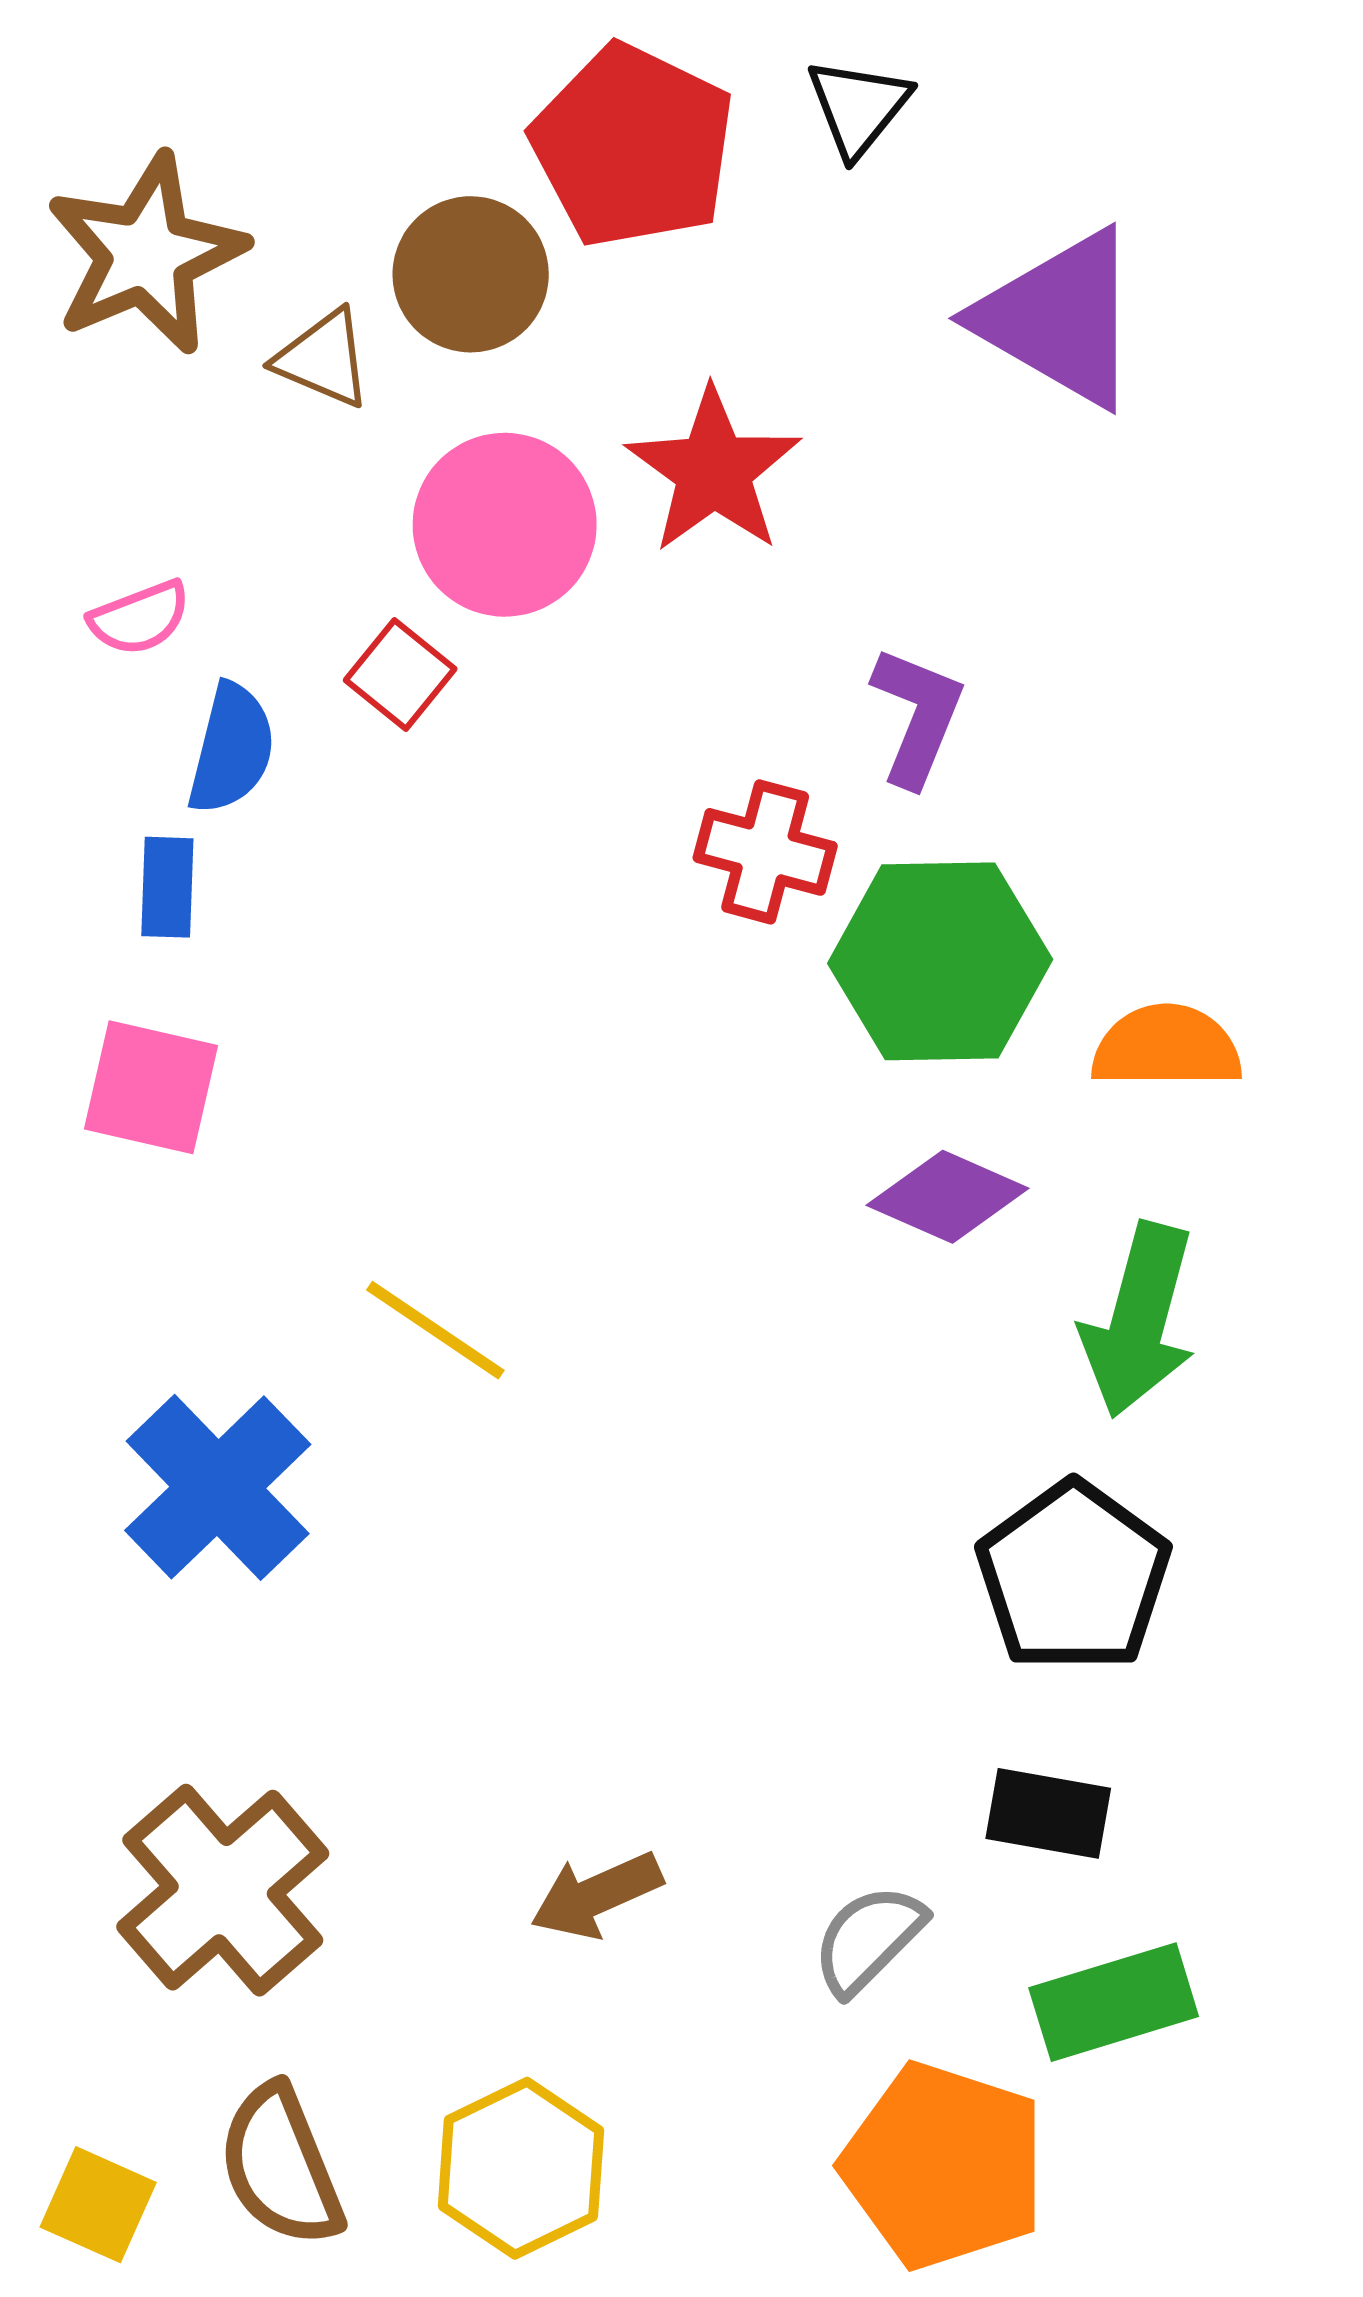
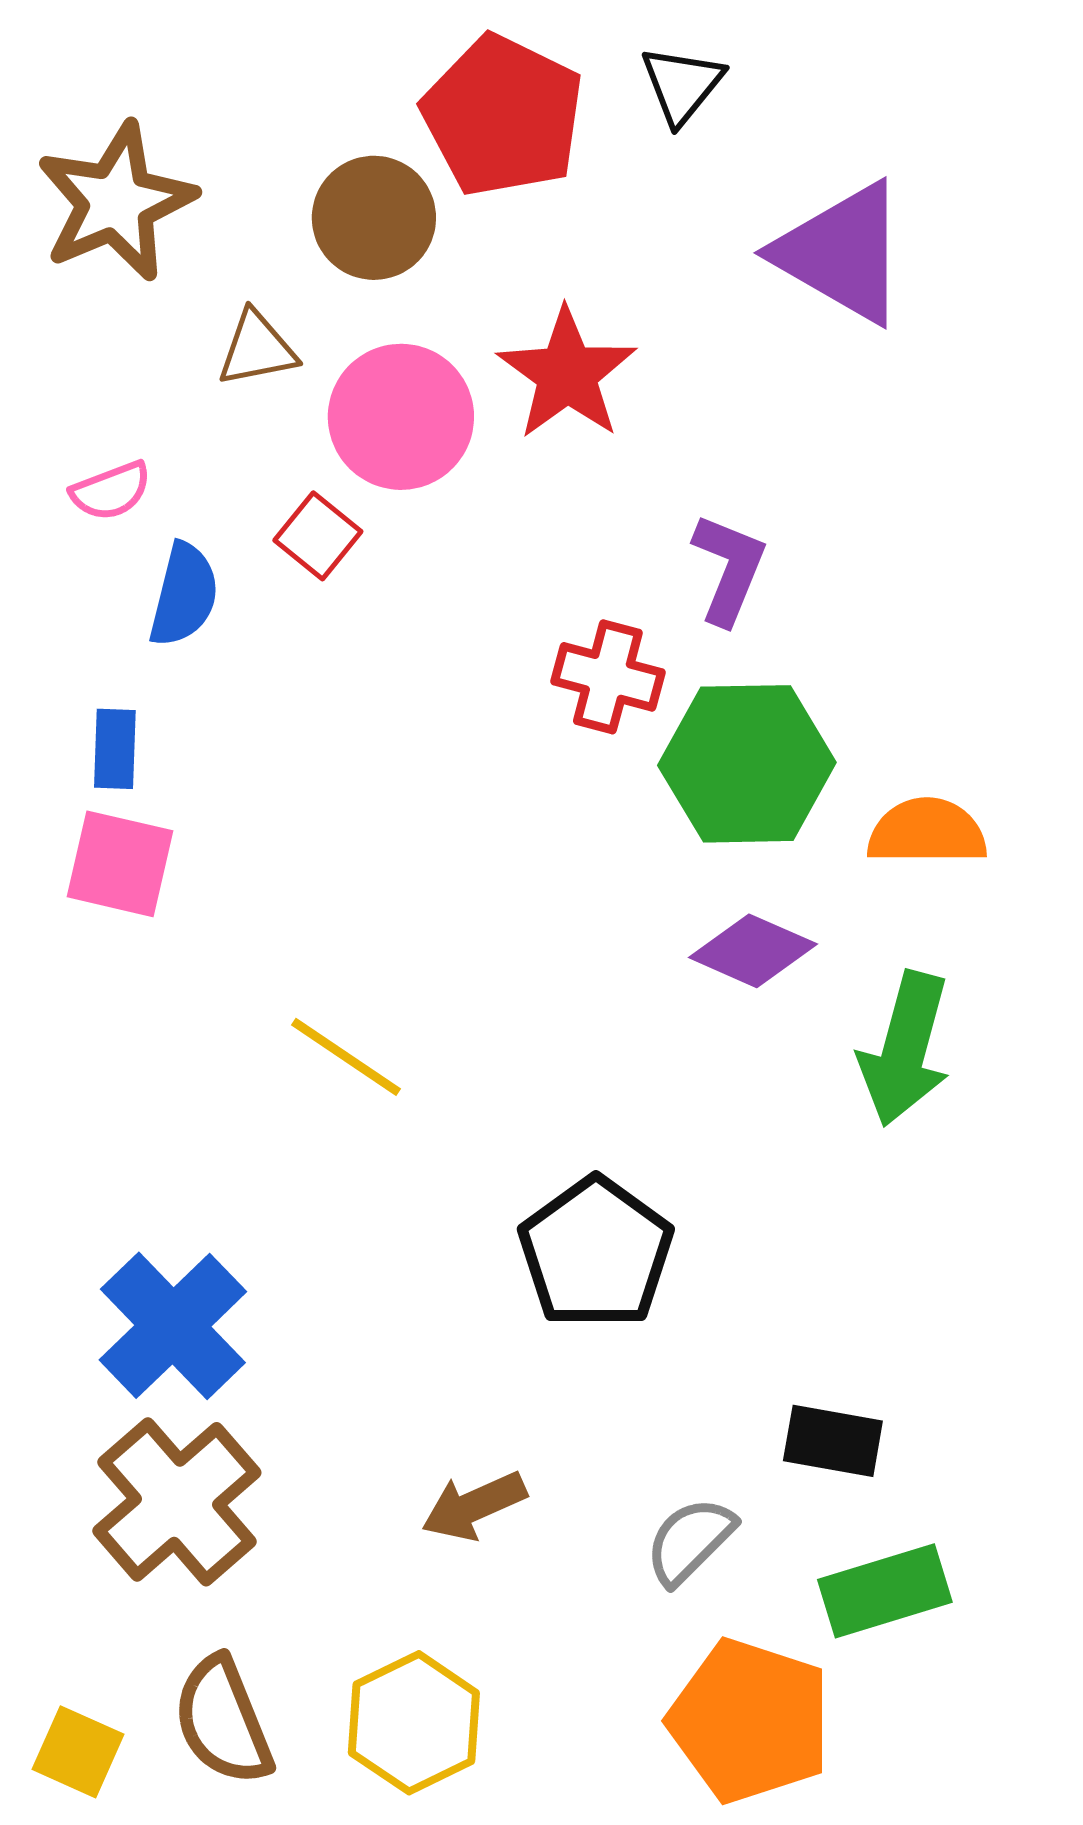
brown triangle: (323, 359) -> (257, 349), moved, turned -34
blue rectangle: (167, 887) -> (115, 749), moved
blue cross: (218, 1487) -> (173, 1326), moved
black pentagon: (1073, 1577) -> (596, 1253), moved

